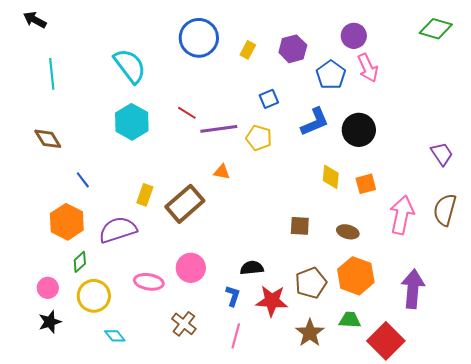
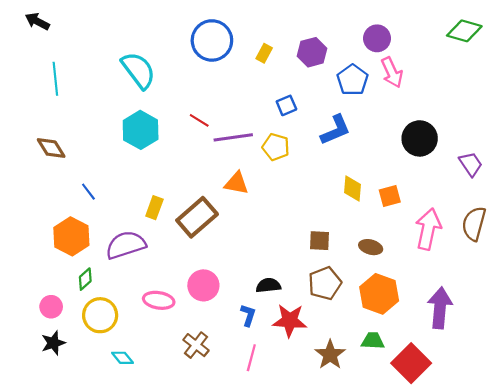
black circle: (359, 130) -> (420, 138), moved
orange triangle: (222, 172) -> (236, 183), size x1.4
brown pentagon: (311, 283) -> (325, 283), moved

